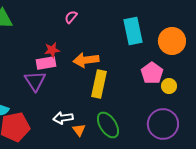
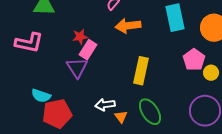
red star: (52, 50) -> (80, 37), moved
orange arrow: (86, 60) -> (128, 26), moved
pink rectangle: (46, 63) -> (88, 50), turned -48

